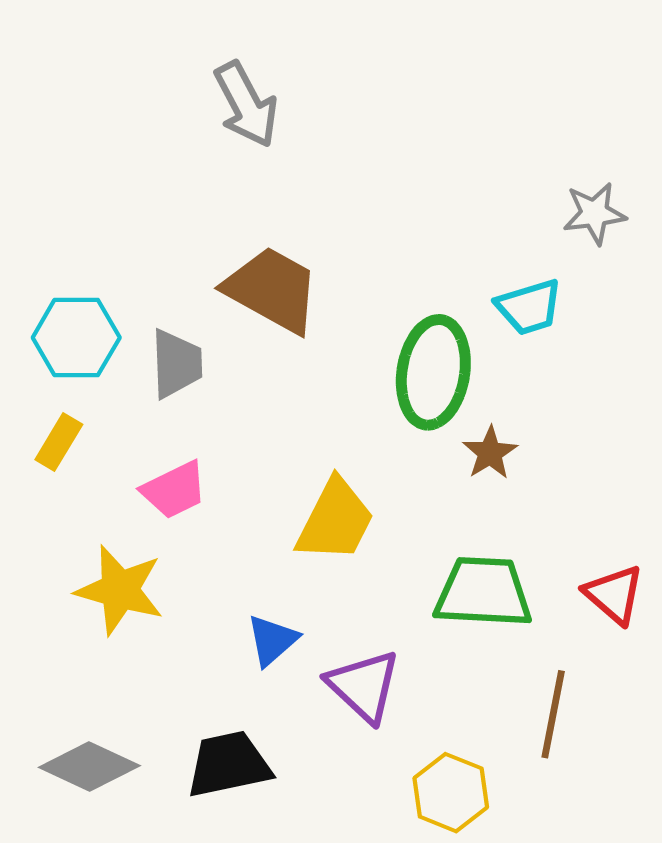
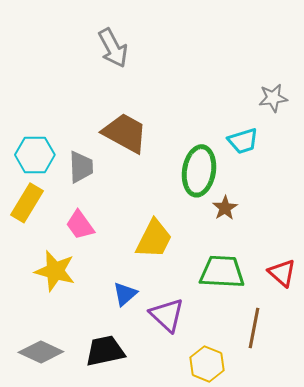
yellow rectangle: (59, 442) -> (27, 203), size x1.5
pink trapezoid: (174, 490) -> (80, 225), turned 80

